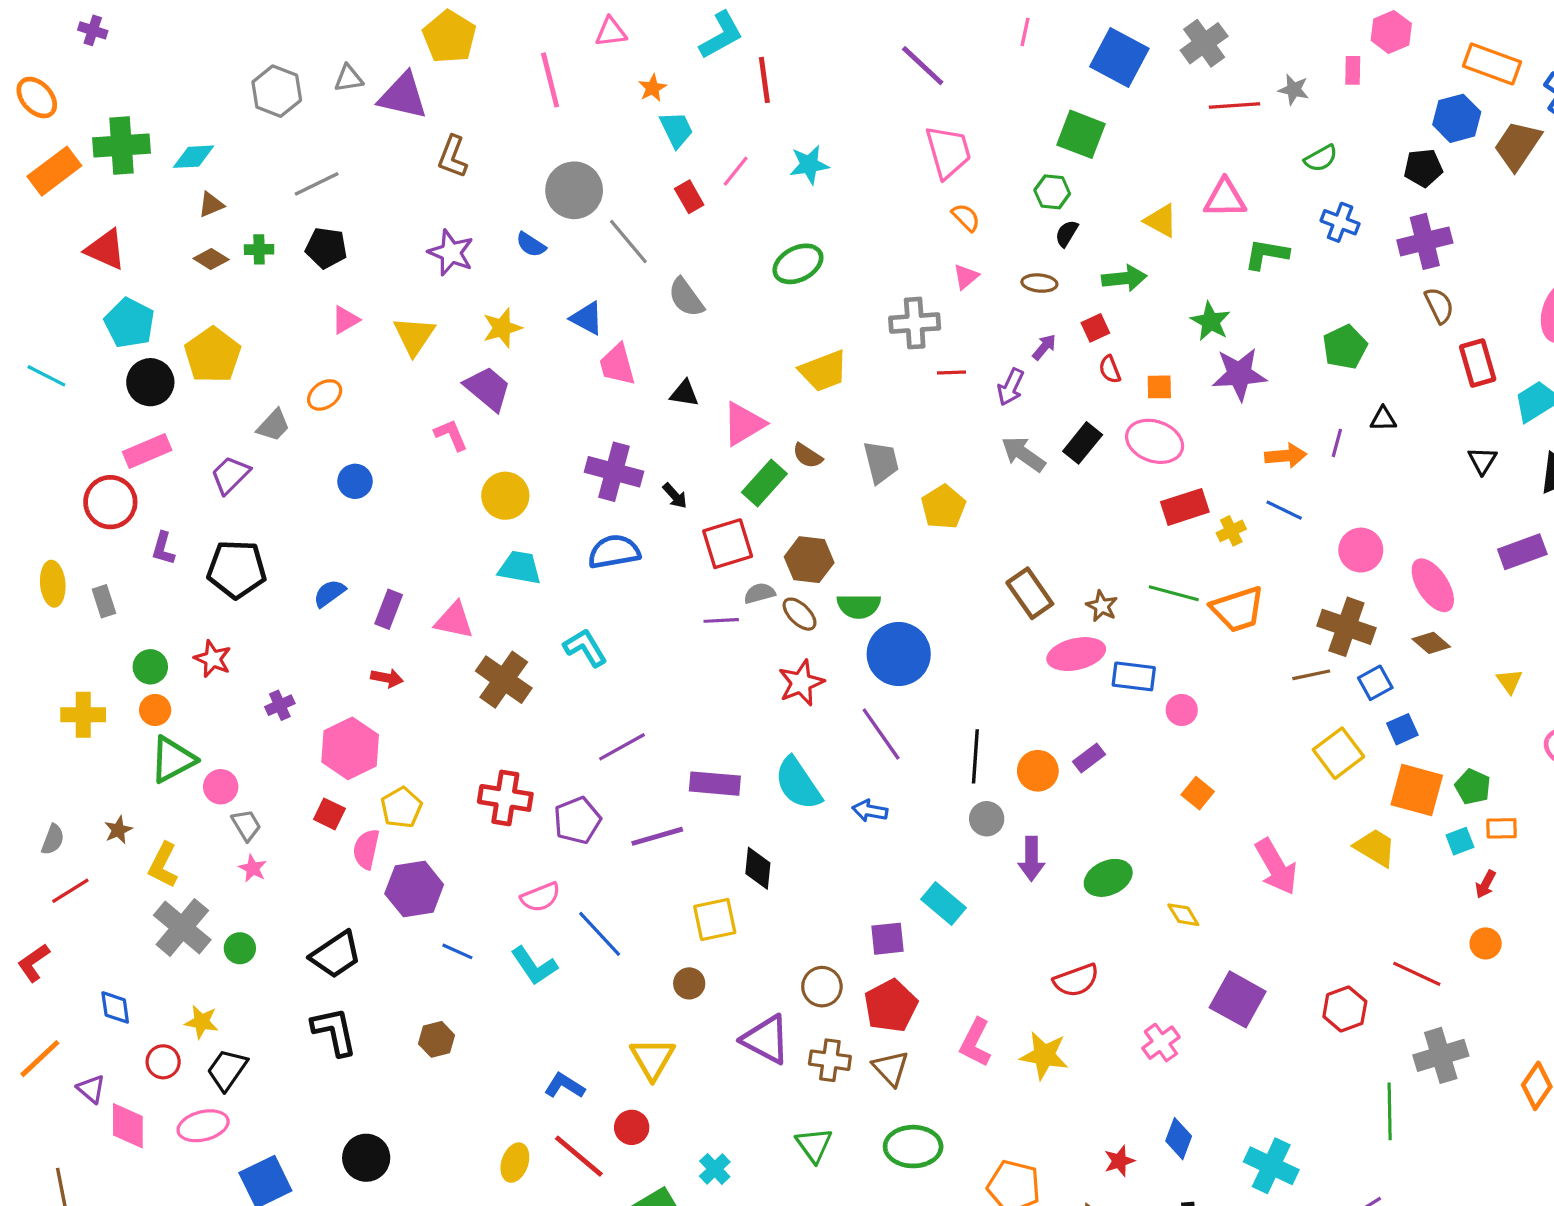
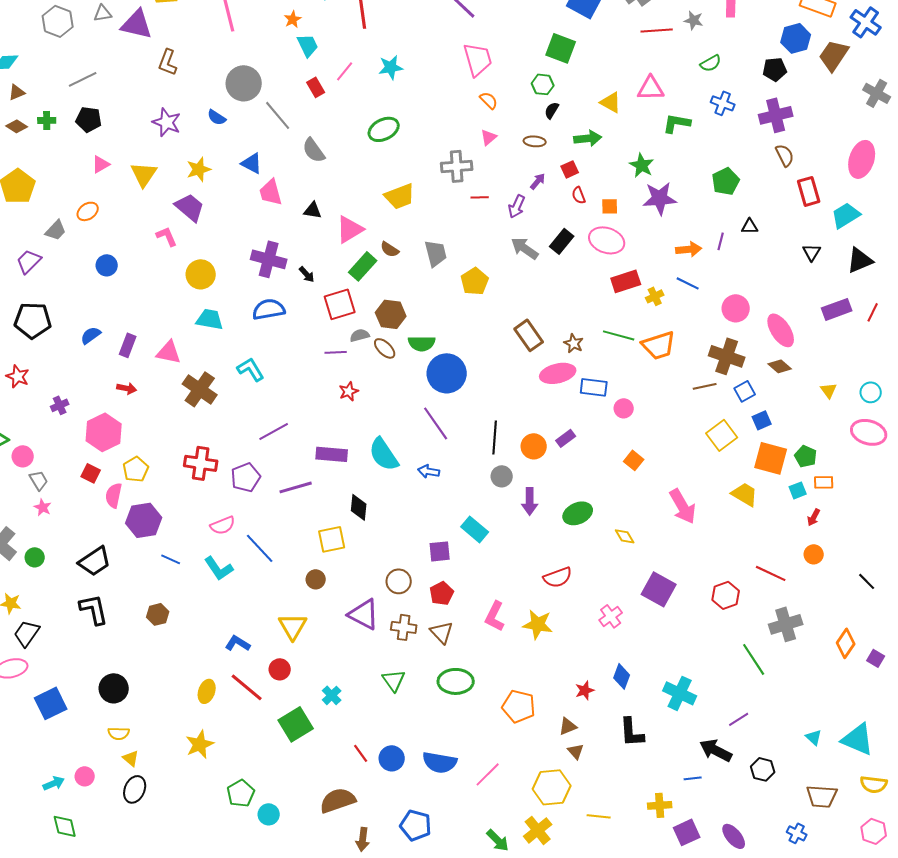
red star: (801, 683) -> (349, 391), moved, size x0.7
red pentagon: (891, 1006) -> (442, 593), size x0.7
green line: (1390, 1111) -> (754, 659), turned -32

